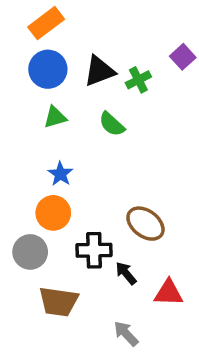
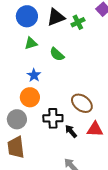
green semicircle: (112, 124) -> (57, 54), moved
red triangle: (169, 293) -> (95, 129), moved
brown trapezoid: (59, 302) -> (16, 147), moved, turned 75

